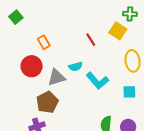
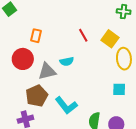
yellow square: (118, 31) -> (110, 39), moved
orange rectangle: (44, 42) -> (36, 36), turned 40
cyan L-shape: (97, 81) -> (66, 105), moved

